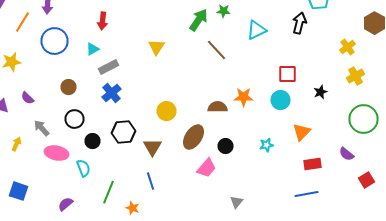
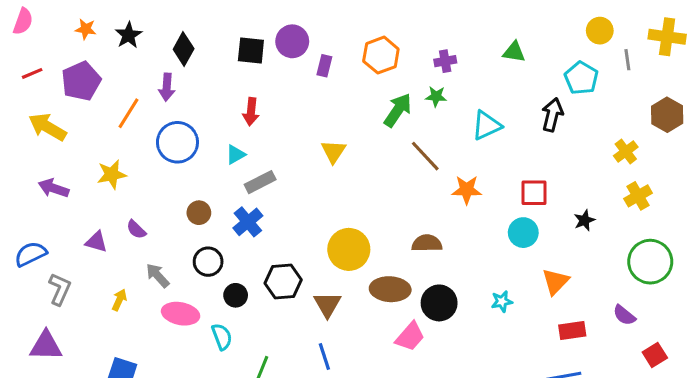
blue cross: (112, 93) -> (248, 222), moved
orange star: (244, 97) -> (467, 190), moved
yellow circle: (166, 111) -> (349, 249), size x1.4
brown ellipse: (194, 137) -> (390, 289), turned 60
black circle: (226, 146) -> (439, 303), size x1.5

